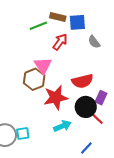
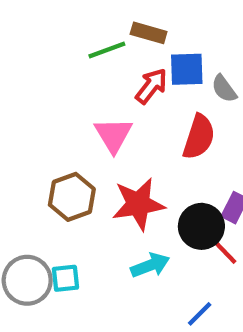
blue square: (77, 22) -> (187, 69), moved
brown hexagon: (34, 79) -> (72, 197), moved
red semicircle: (82, 81) -> (199, 137), moved, turned -60

